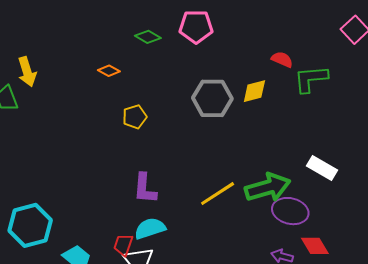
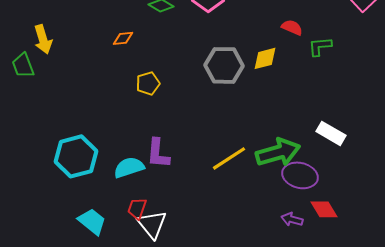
orange diamond: (109, 71) -> (123, 38), turned -35
green L-shape: (311, 79) -> (320, 46), size x0.7
cyan hexagon: (30, 225) -> (76, 156), moved
cyan semicircle: (150, 228) -> (129, 167), moved

